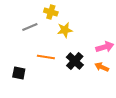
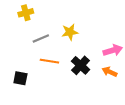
yellow cross: (51, 12) -> (26, 13), moved, turned -32
gray line: (30, 27) -> (41, 39), moved

